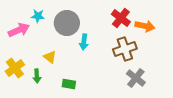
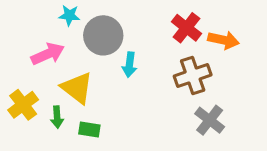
cyan star: (38, 16) -> (69, 15), moved
pink arrow: (19, 30) -> (48, 54), moved
yellow triangle: (50, 57) -> (77, 88), size x1.6
green rectangle: (69, 84) -> (89, 129), moved

